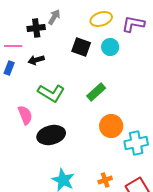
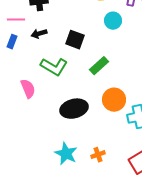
black square: (81, 47) -> (75, 40), moved
black ellipse: (51, 135) -> (74, 109), moved
orange cross: (105, 180) -> (98, 155), moved

